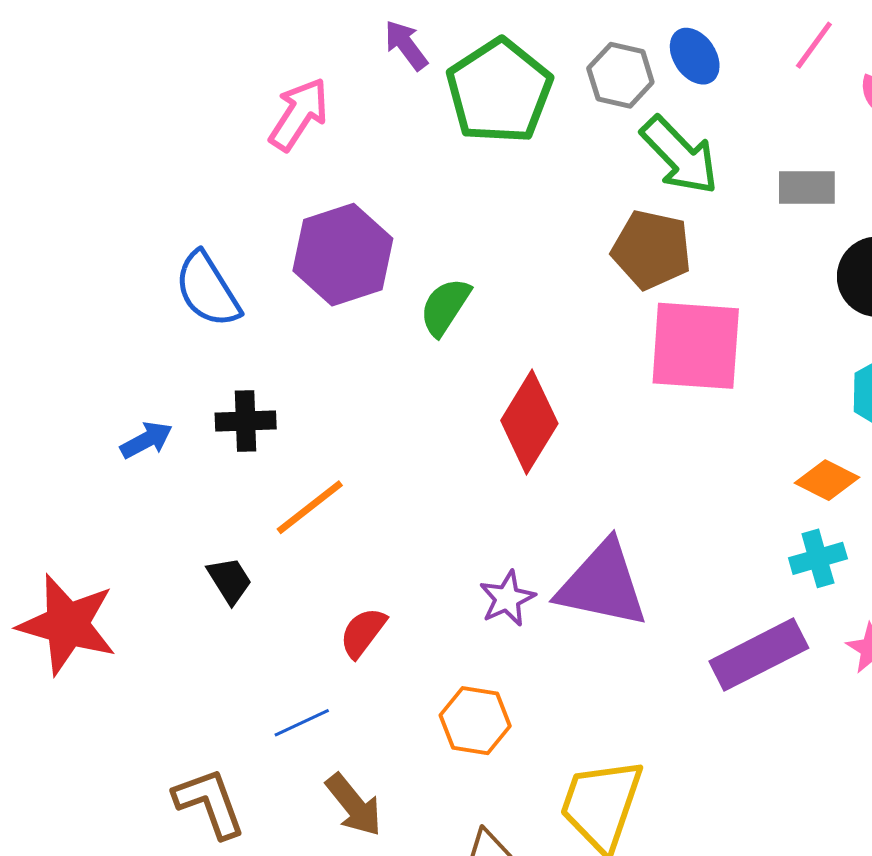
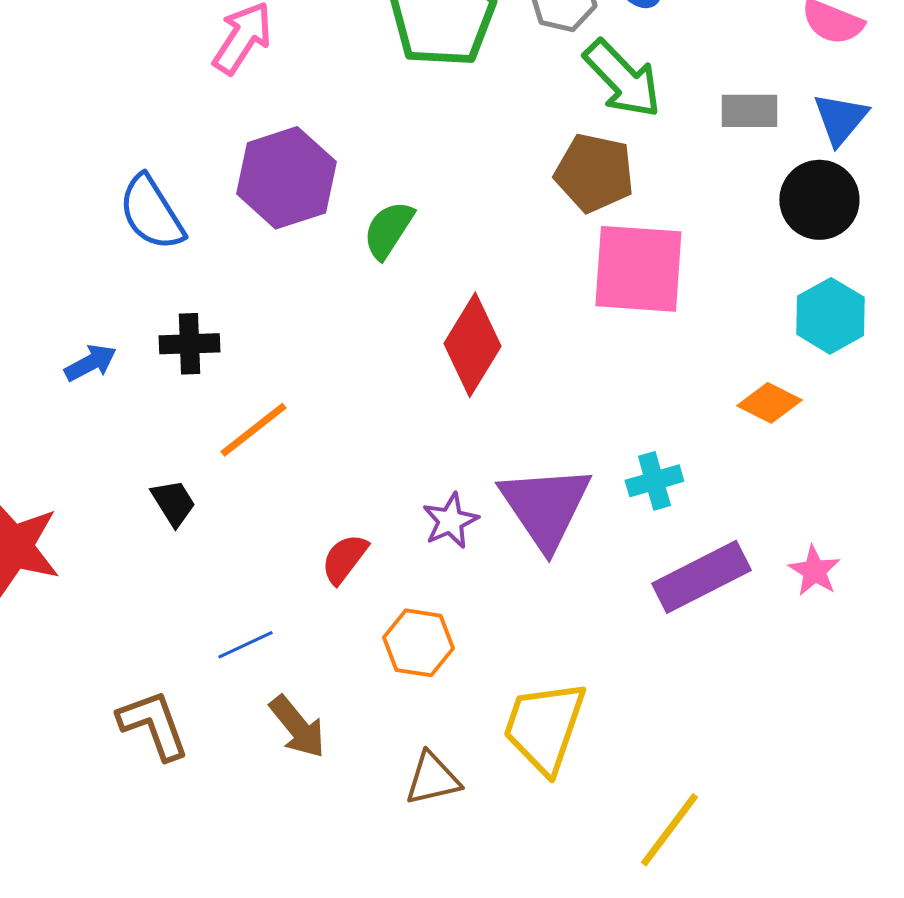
cyan cross: (818, 558) -> (654, 481), moved
purple triangle: (602, 584) -> (545, 507), turned 44
red semicircle: (363, 633) -> (344, 559), moved

